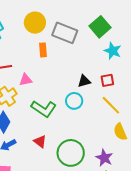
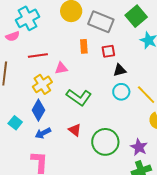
orange rectangle: (43, 50) -> (84, 46), moved
red square: (107, 80) -> (108, 51), moved
cyan circle: (74, 101) -> (121, 92), moved

